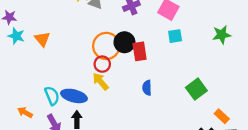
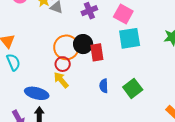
cyan square: (175, 36) -> (130, 38), size x1.6
green square: (196, 89) -> (133, 88), moved
cyan semicircle: (52, 96) -> (13, 62), moved

